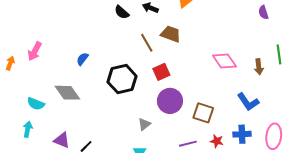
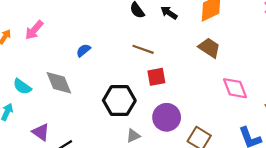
brown trapezoid: (171, 34) -> (209, 48), moved
brown line: (147, 43) -> (143, 49), moved, turned -54
red square: (161, 72) -> (156, 77), moved
black hexagon: (122, 79) -> (119, 100), moved

